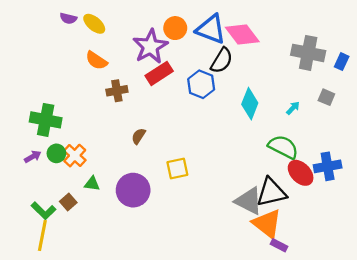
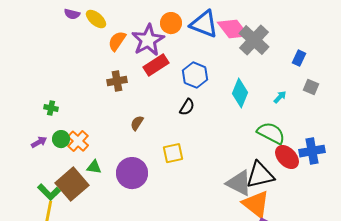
gray cross: (308, 53) -> (254, 40), moved, turned 32
orange semicircle: (96, 60) -> (117, 41), moved, turned 90
black semicircle: (222, 60) -> (187, 107), moved, size x0.7
blue rectangle: (342, 62) -> (299, 58), moved
green cross: (46, 120) -> (51, 108), size x0.5
brown square: (68, 202) -> (72, 184), size x2.0

